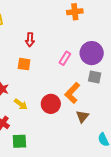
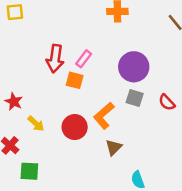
red arrow: (30, 40) -> (55, 58), moved, size x1.5
pink rectangle: (65, 58) -> (84, 59), moved
orange square: (24, 64) -> (75, 80), moved

